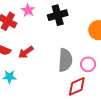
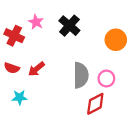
black cross: (58, 15) -> (69, 26), turned -30

